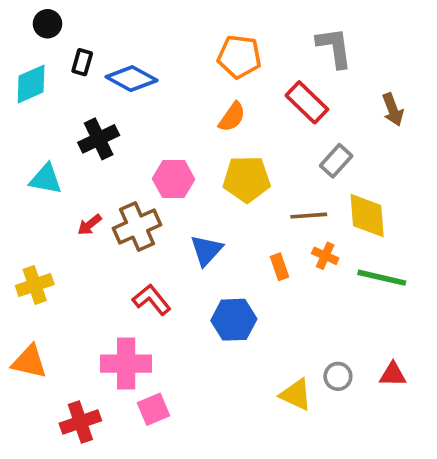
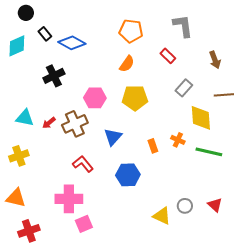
black rectangle: (82, 62) -> (45, 34), turned -56
red rectangle: (307, 102) -> (168, 56), size x0.7
cyan triangle: (46, 179) -> (25, 118), moved
brown line: (309, 216) -> (224, 95), moved
red triangle: (393, 374) -> (215, 205), turned 42
red cross: (80, 422) -> (29, 231), moved

